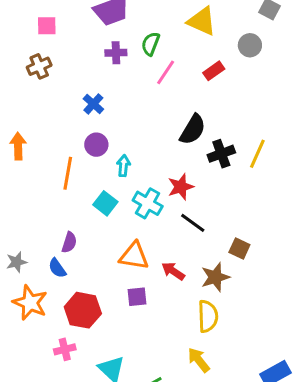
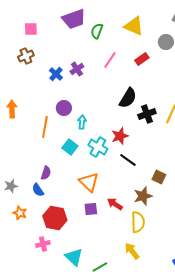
green semicircle: (151, 44) -> (97, 31), moved
purple cross: (116, 53) -> (77, 69), moved, turned -32
blue cross: (93, 104) -> (56, 74), moved
orange triangle: (134, 256) -> (89, 182), turned 35
red arrow: (173, 271) -> (115, 204), moved
orange star: (30, 303) -> (20, 213), size x0.6

